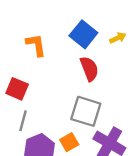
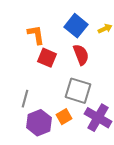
red square: (17, 89) -> (47, 58), moved

